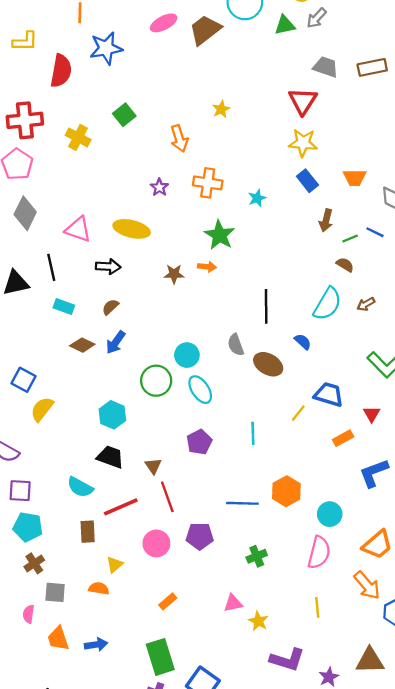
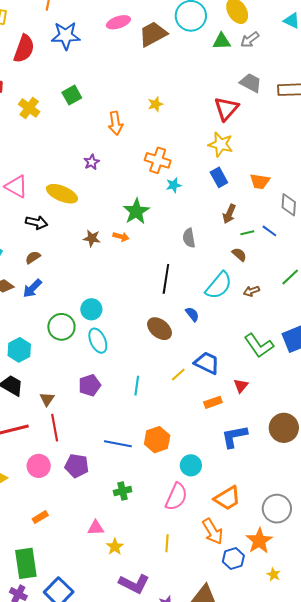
orange cross: (208, 183) -> (158, 160), moved
gray semicircle: (236, 345) -> (189, 238), moved

